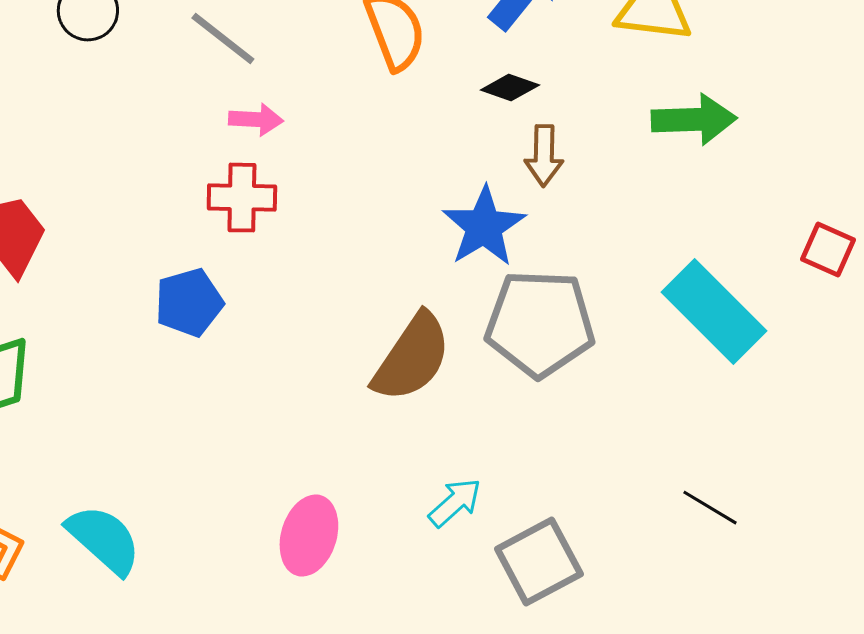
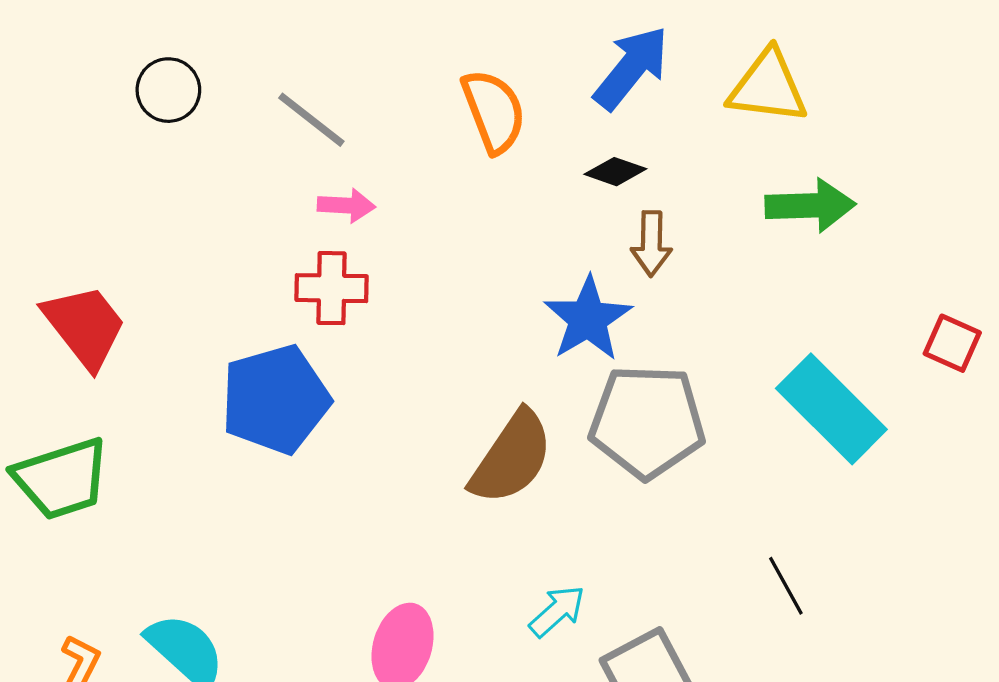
blue pentagon: (189, 303) -> (275, 399), size x1.5
black line: (710, 508) -> (786, 586), moved, turned 30

